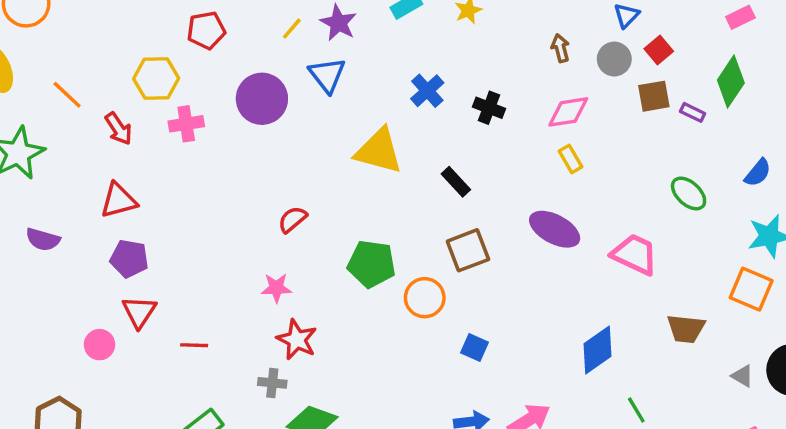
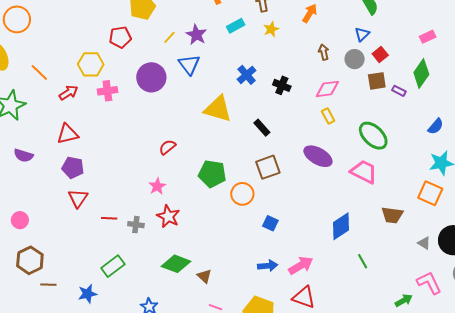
red arrow: (119, 129) -> (68, 93), turned -90
green ellipse: (689, 193) -> (373, 136), moved, size x1.4
pink star: (276, 288) -> (157, 186), turned -30
pink circle: (99, 345) -> (20, 220), moved
gray cross: (272, 383) -> (136, 225), moved

